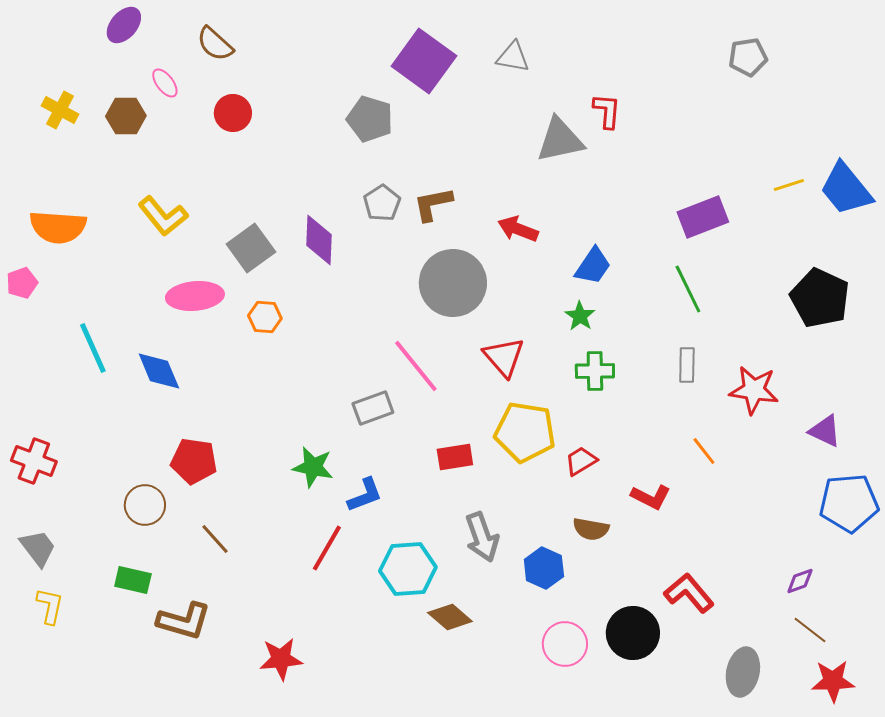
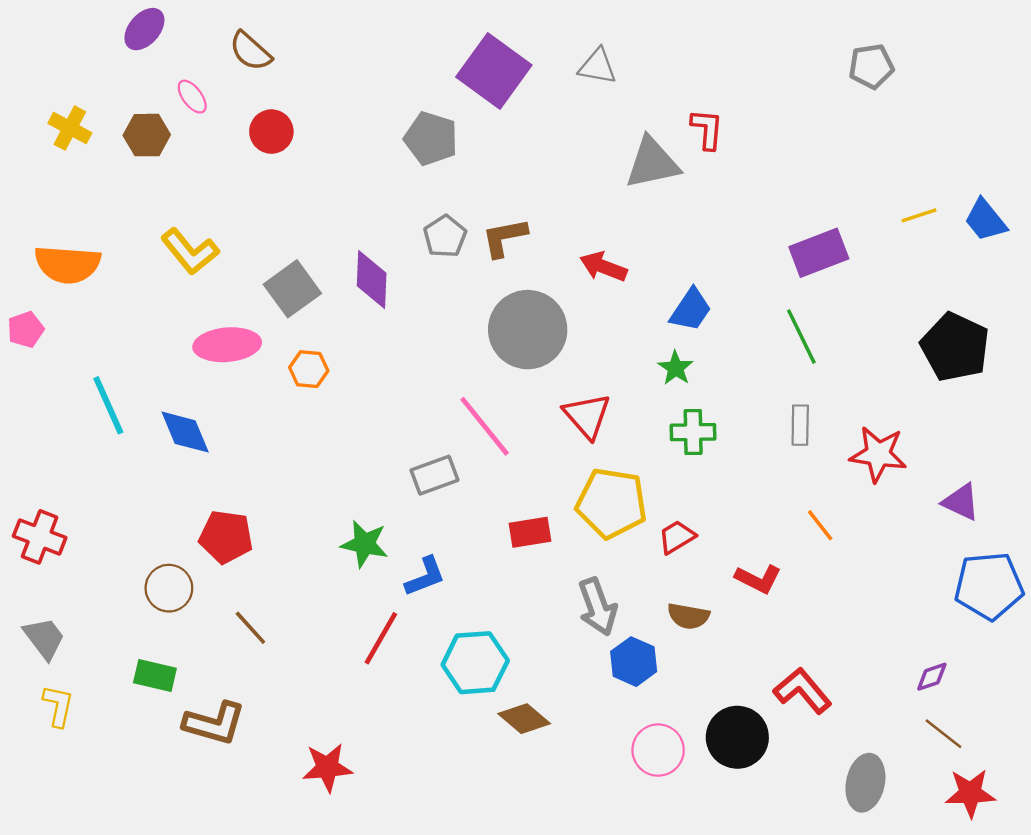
blue trapezoid: (846, 189) -> (985, 220), size x0.7
gray arrow: (482, 537) -> (598, 607), moved

